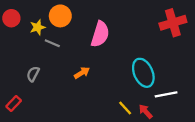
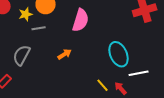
gray line: (52, 43) -> (39, 28), turned -32
gray semicircle: (33, 74) -> (22, 55), size x1.5

